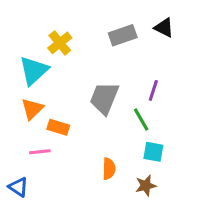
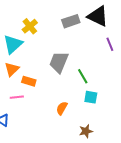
black triangle: (164, 28) -> (98, 16), size x1.6
purple line: (153, 90) -> (110, 44), moved, turned -40
orange semicircle: (109, 169) -> (62, 108), turned -152
brown star: (146, 186) -> (86, 131), moved

